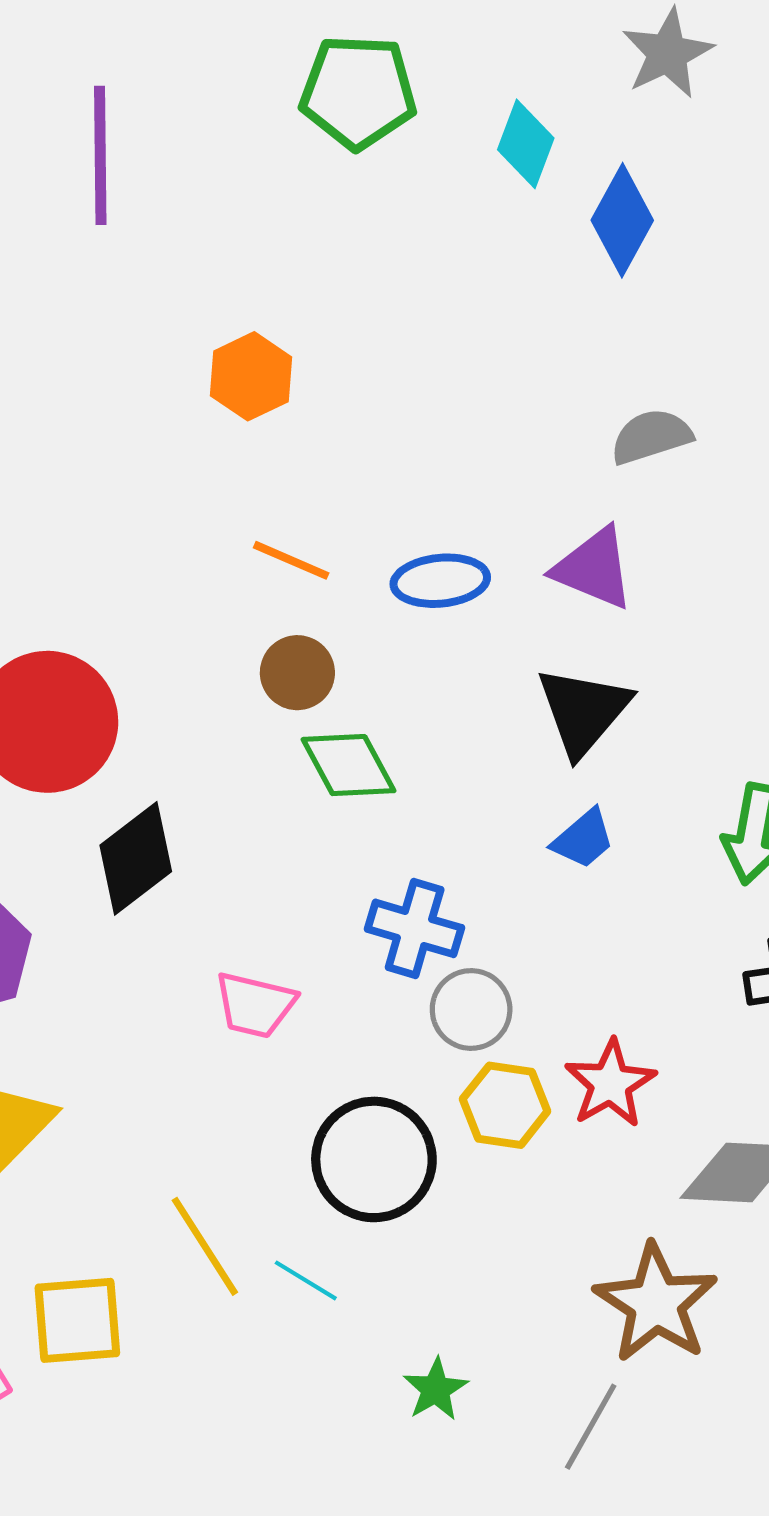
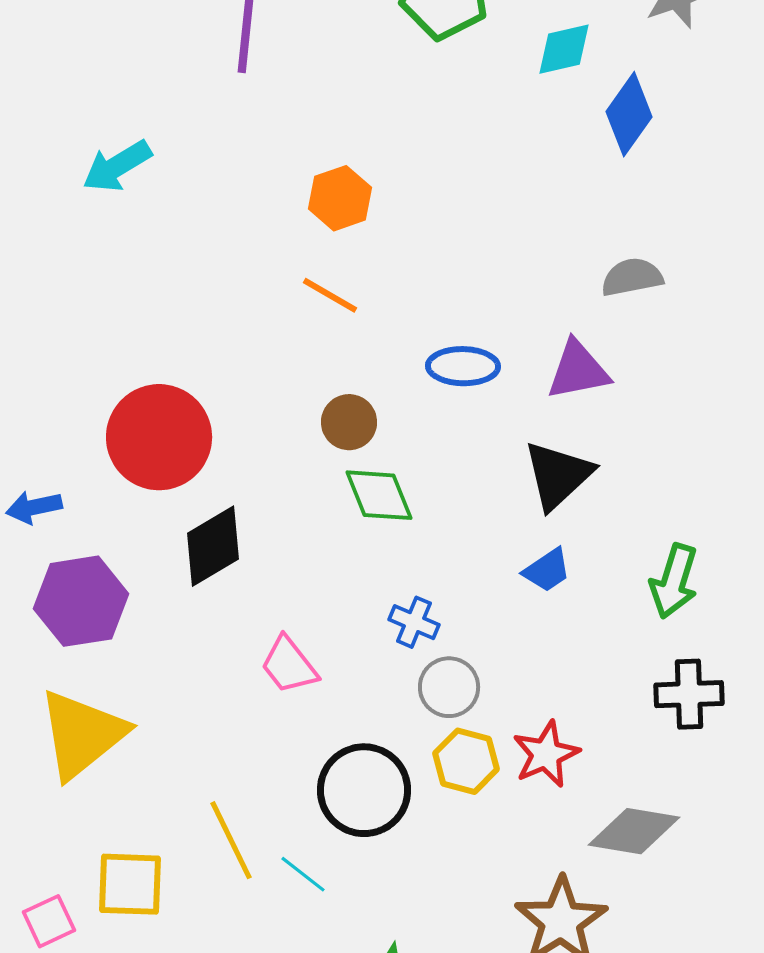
cyan diamond: (526, 144) -> (564, 49), turned 50
orange line: (291, 560) -> (330, 295), moved
purple triangle: (594, 568) -> (578, 370), turned -40
blue cross: (415, 928) -> (414, 622), size x0.7
pink trapezoid: (255, 1005) -> (289, 665), turned 32

